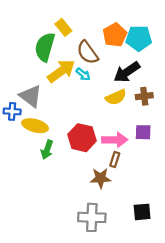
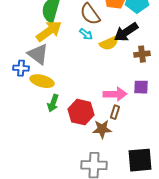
yellow arrow: (61, 71) -> (49, 31), moved
yellow semicircle: (116, 97) -> (109, 43), moved
red hexagon: (82, 138) -> (81, 112), moved
black square: (142, 212) -> (140, 160), size x1.5

